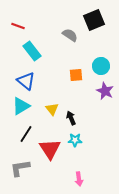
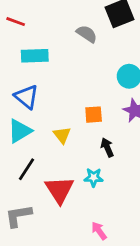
cyan rectangle: (32, 51) -> (35, 56), turned -54
orange square: (76, 75) -> (94, 115), moved
black arrow: (71, 118) -> (107, 147), moved
pink arrow: (79, 179) -> (99, 231), turned 152

